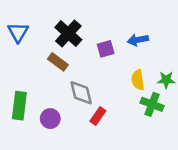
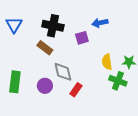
black cross: (68, 34) -> (53, 26), turned -30
blue arrow: (138, 40) -> (100, 23), moved
purple circle: (50, 119) -> (45, 86), moved

